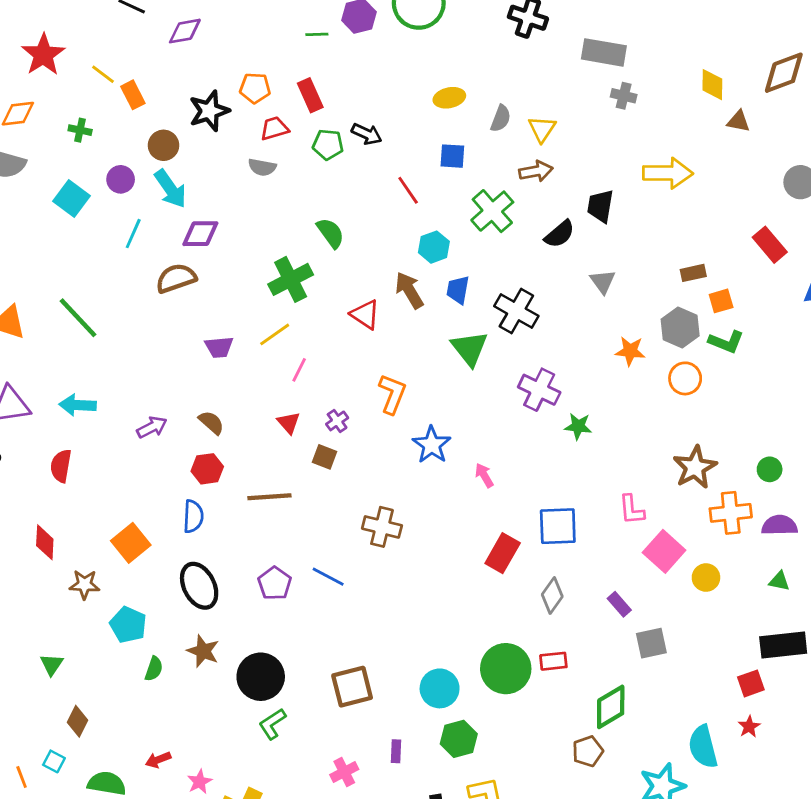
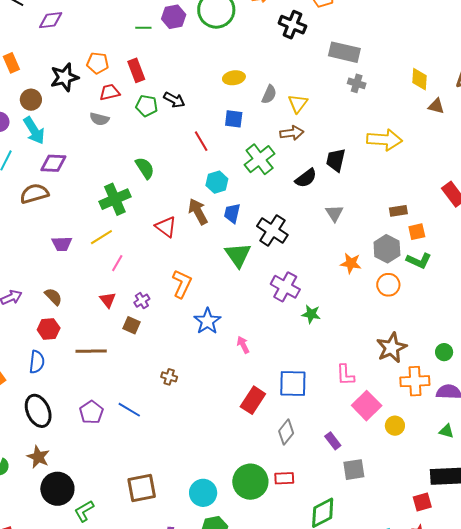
brown cross: (382, 527) -> (169, 377), size x0.6
black circle: (261, 677) -> (57, 489), moved

